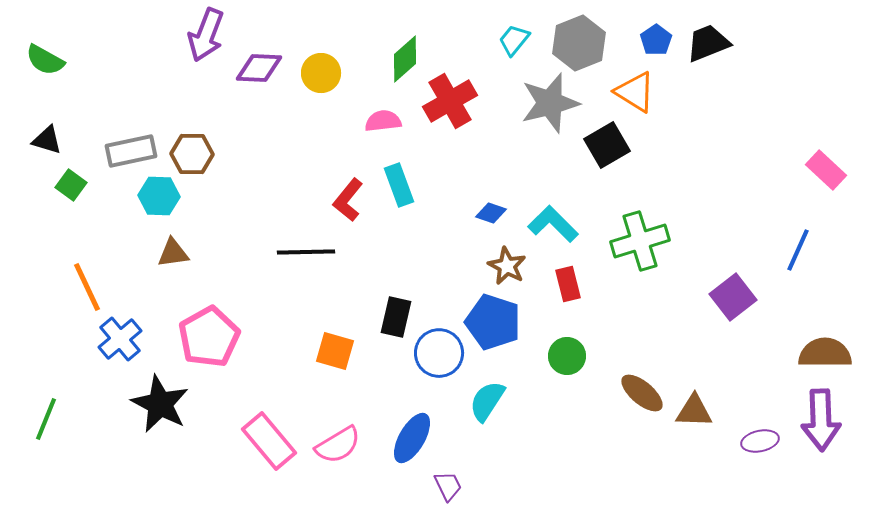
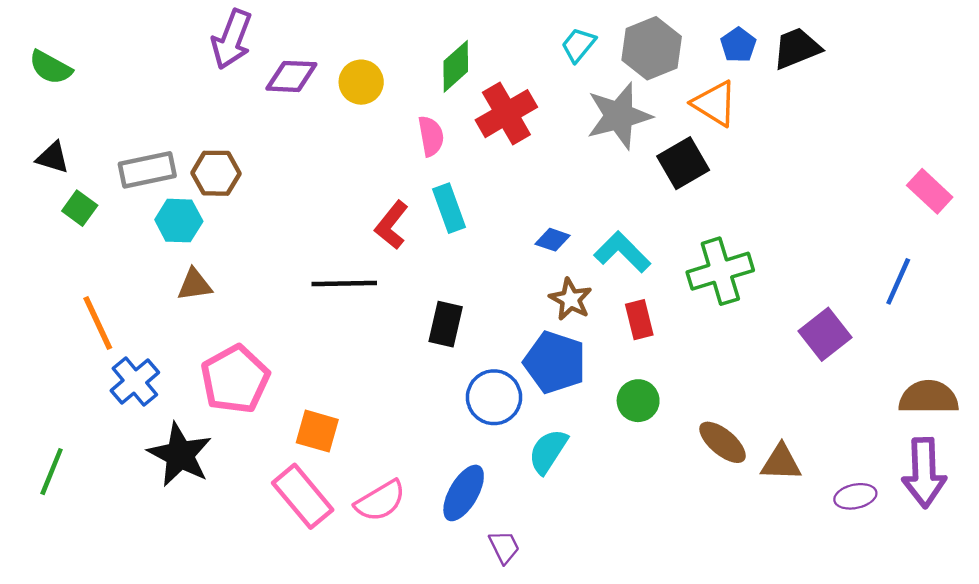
pink semicircle: (383, 121) -> (431, 136), turned 87
black rectangle: (396, 317) -> (446, 324), moved
orange square: (335, 351) -> (317, 431), moved

